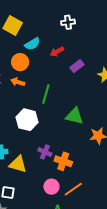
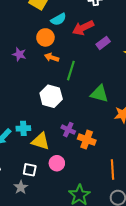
red arrow: (57, 52) -> (83, 28), size x1.5
orange arrow: (18, 82) -> (52, 57), moved
pink circle: (51, 187) -> (57, 163), moved
orange line: (73, 189) -> (112, 170), moved, turned -60

